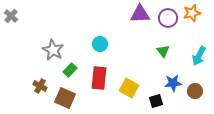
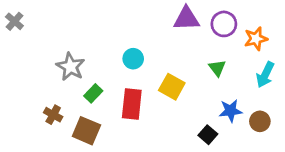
orange star: (192, 13) -> (256, 39), moved
yellow square: (129, 88) -> (172, 87), moved
black square: (156, 101) -> (208, 135), turned -32

